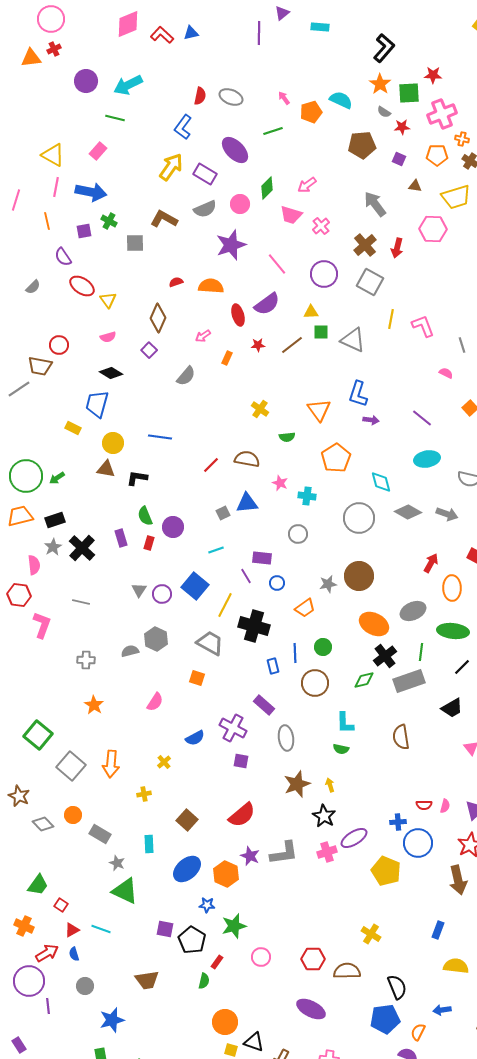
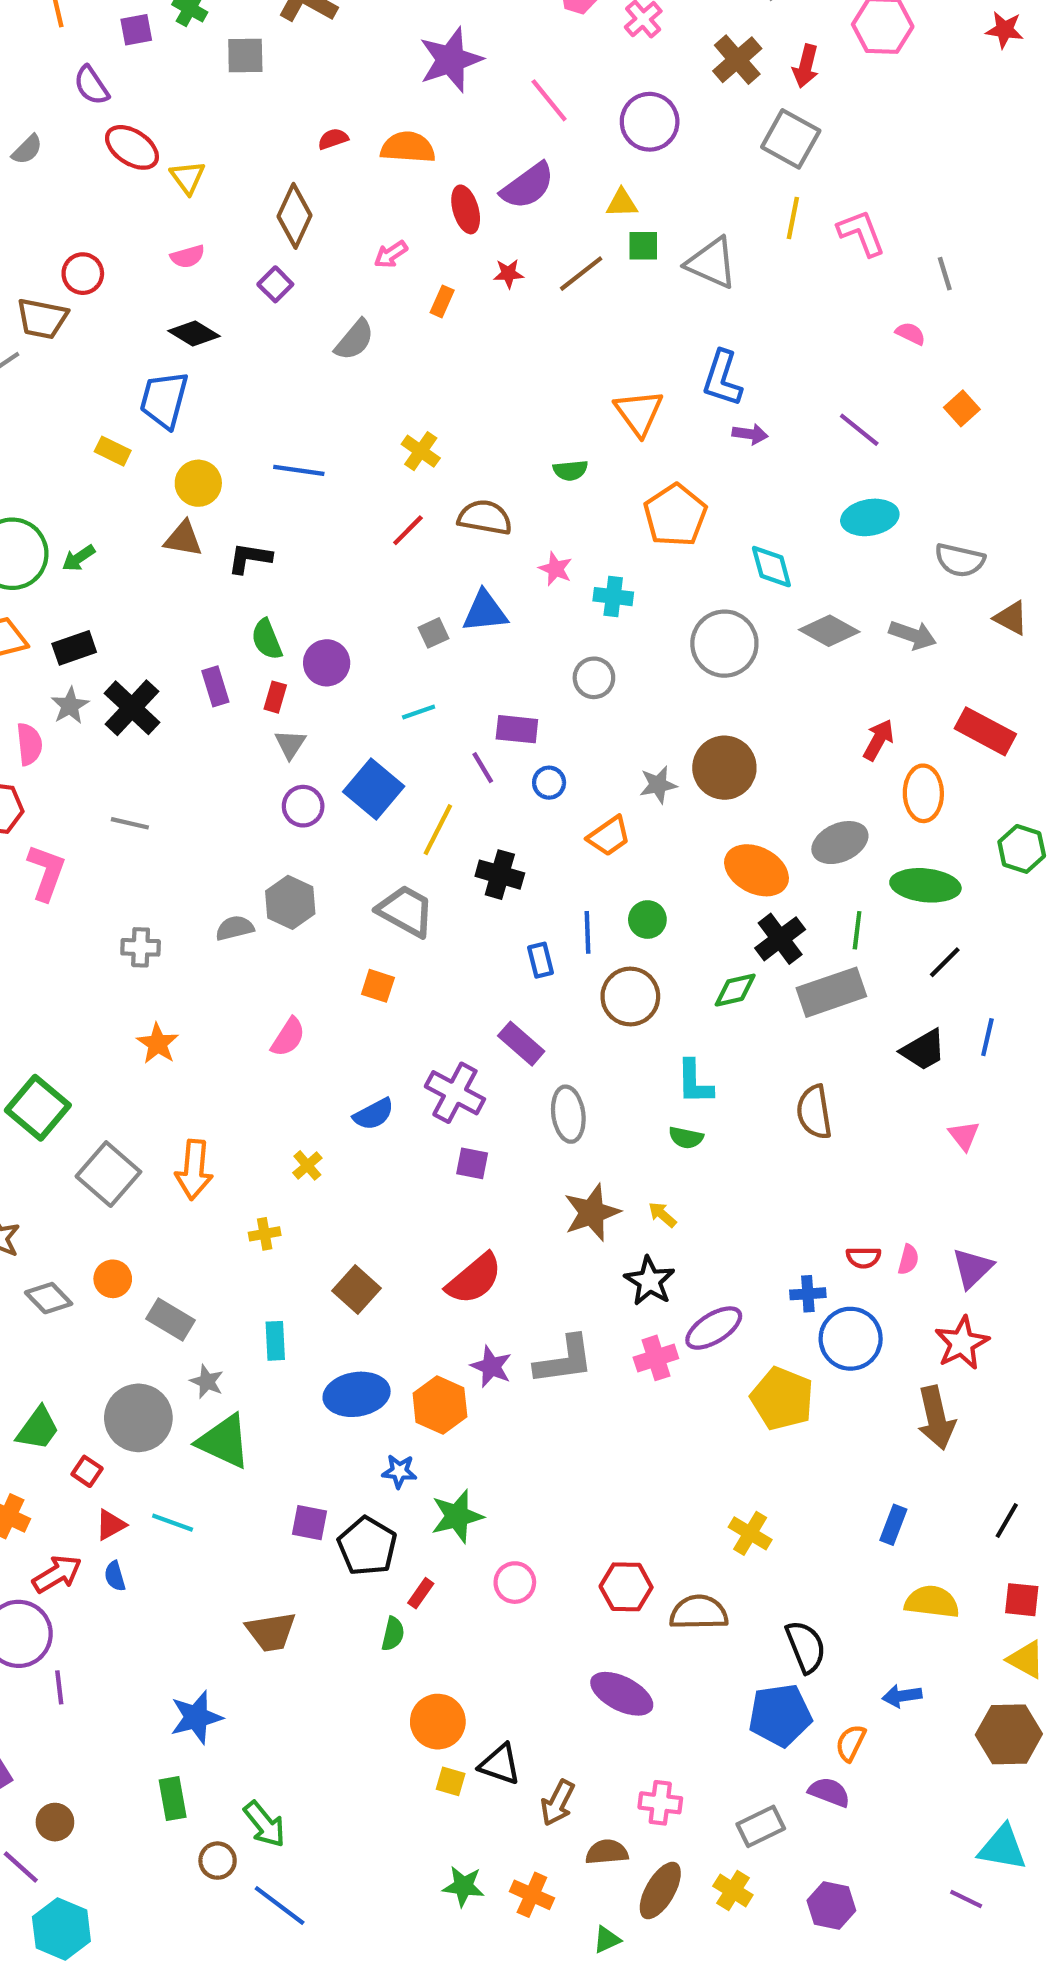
gray square: (370, 282) -> (791, 139), moved
yellow cross: (260, 409) -> (421, 451), moved
gray triangle: (139, 590) -> (290, 744), moved
black cross: (254, 626) -> (500, 875), size x0.7
yellow arrow: (330, 785) -> (662, 1215), turned -32
blue ellipse: (187, 869) -> (357, 1394), turned 32
gray circle: (85, 986) -> (138, 1418), moved, size x1.8

